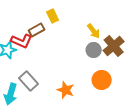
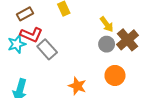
brown rectangle: (37, 30) -> (25, 14), moved
gray rectangle: (29, 81) -> (47, 49), moved

